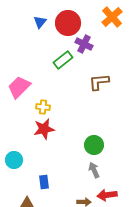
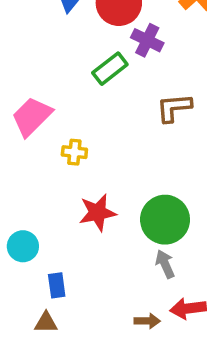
red star: (44, 129) -> (98, 213), moved
green circle: (94, 145) -> (165, 220), size x1.4
blue rectangle: (44, 182) -> (57, 285), moved

